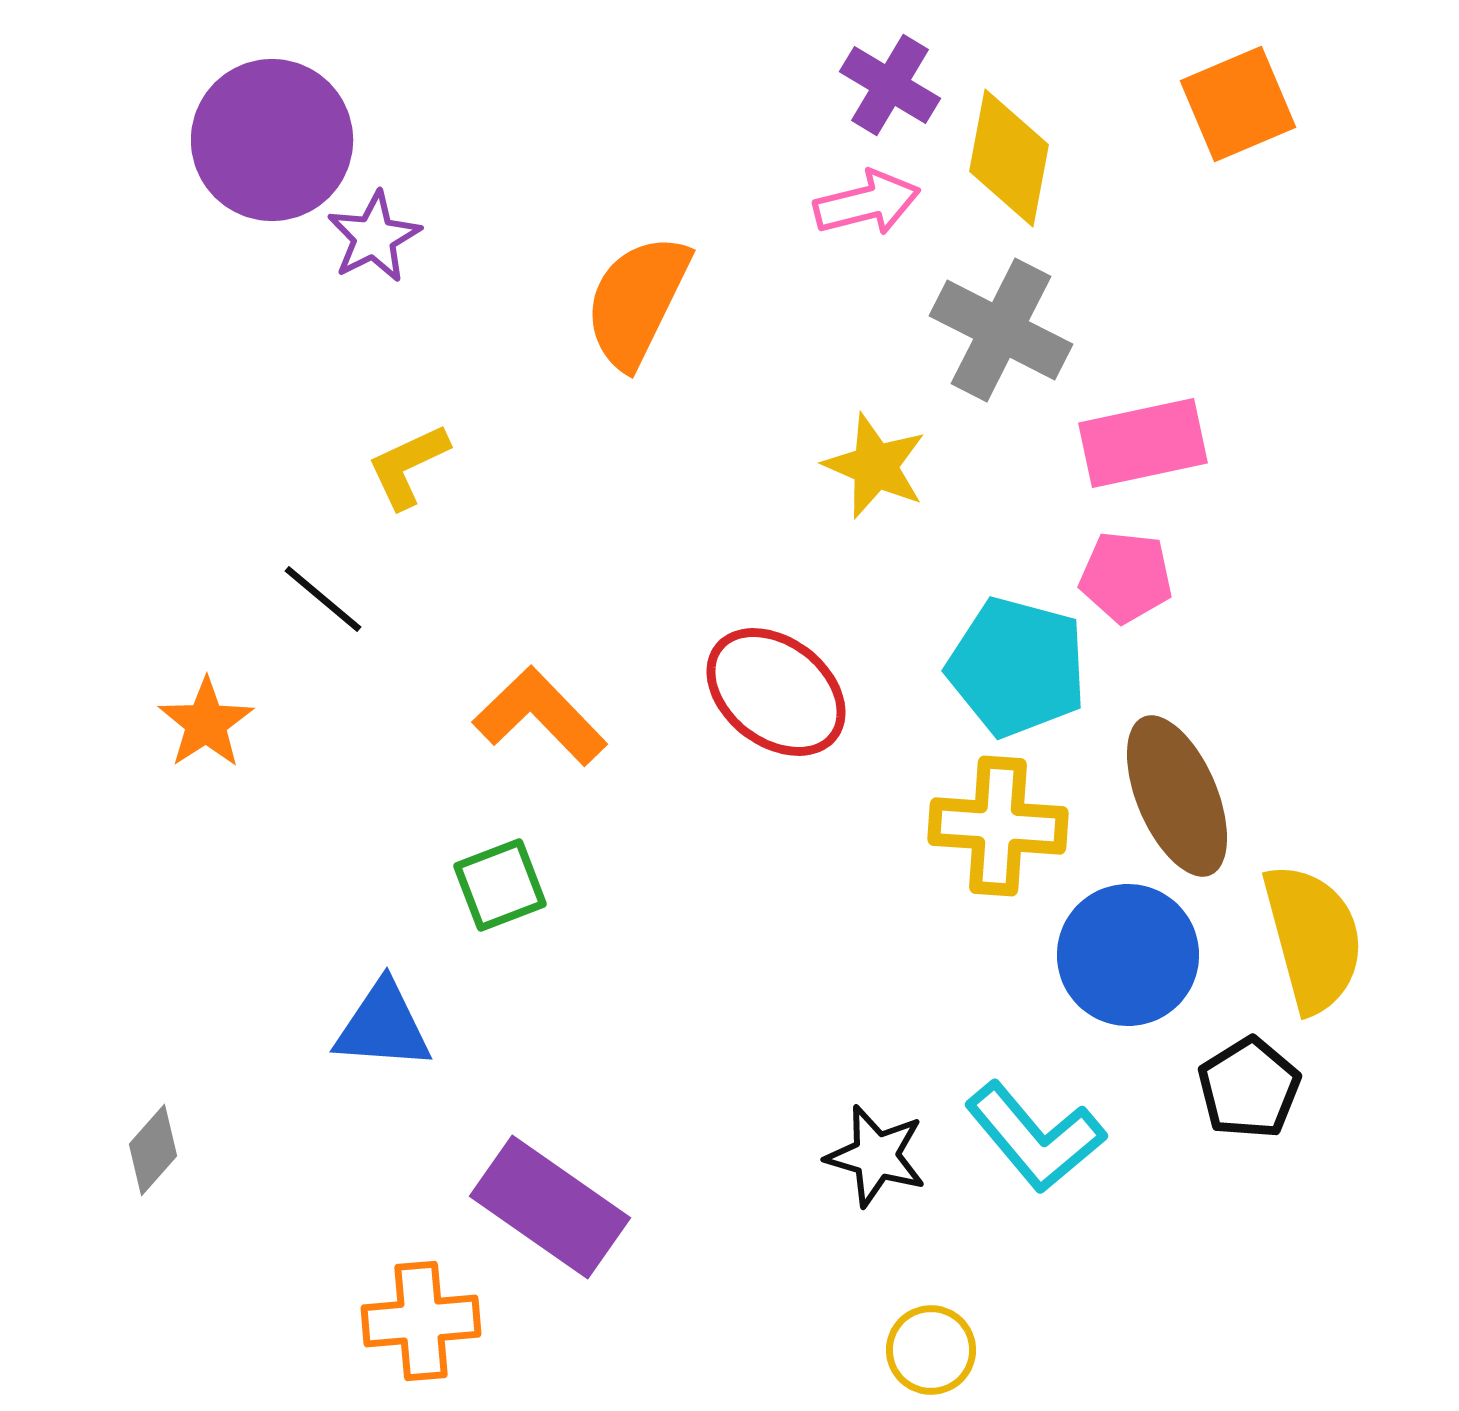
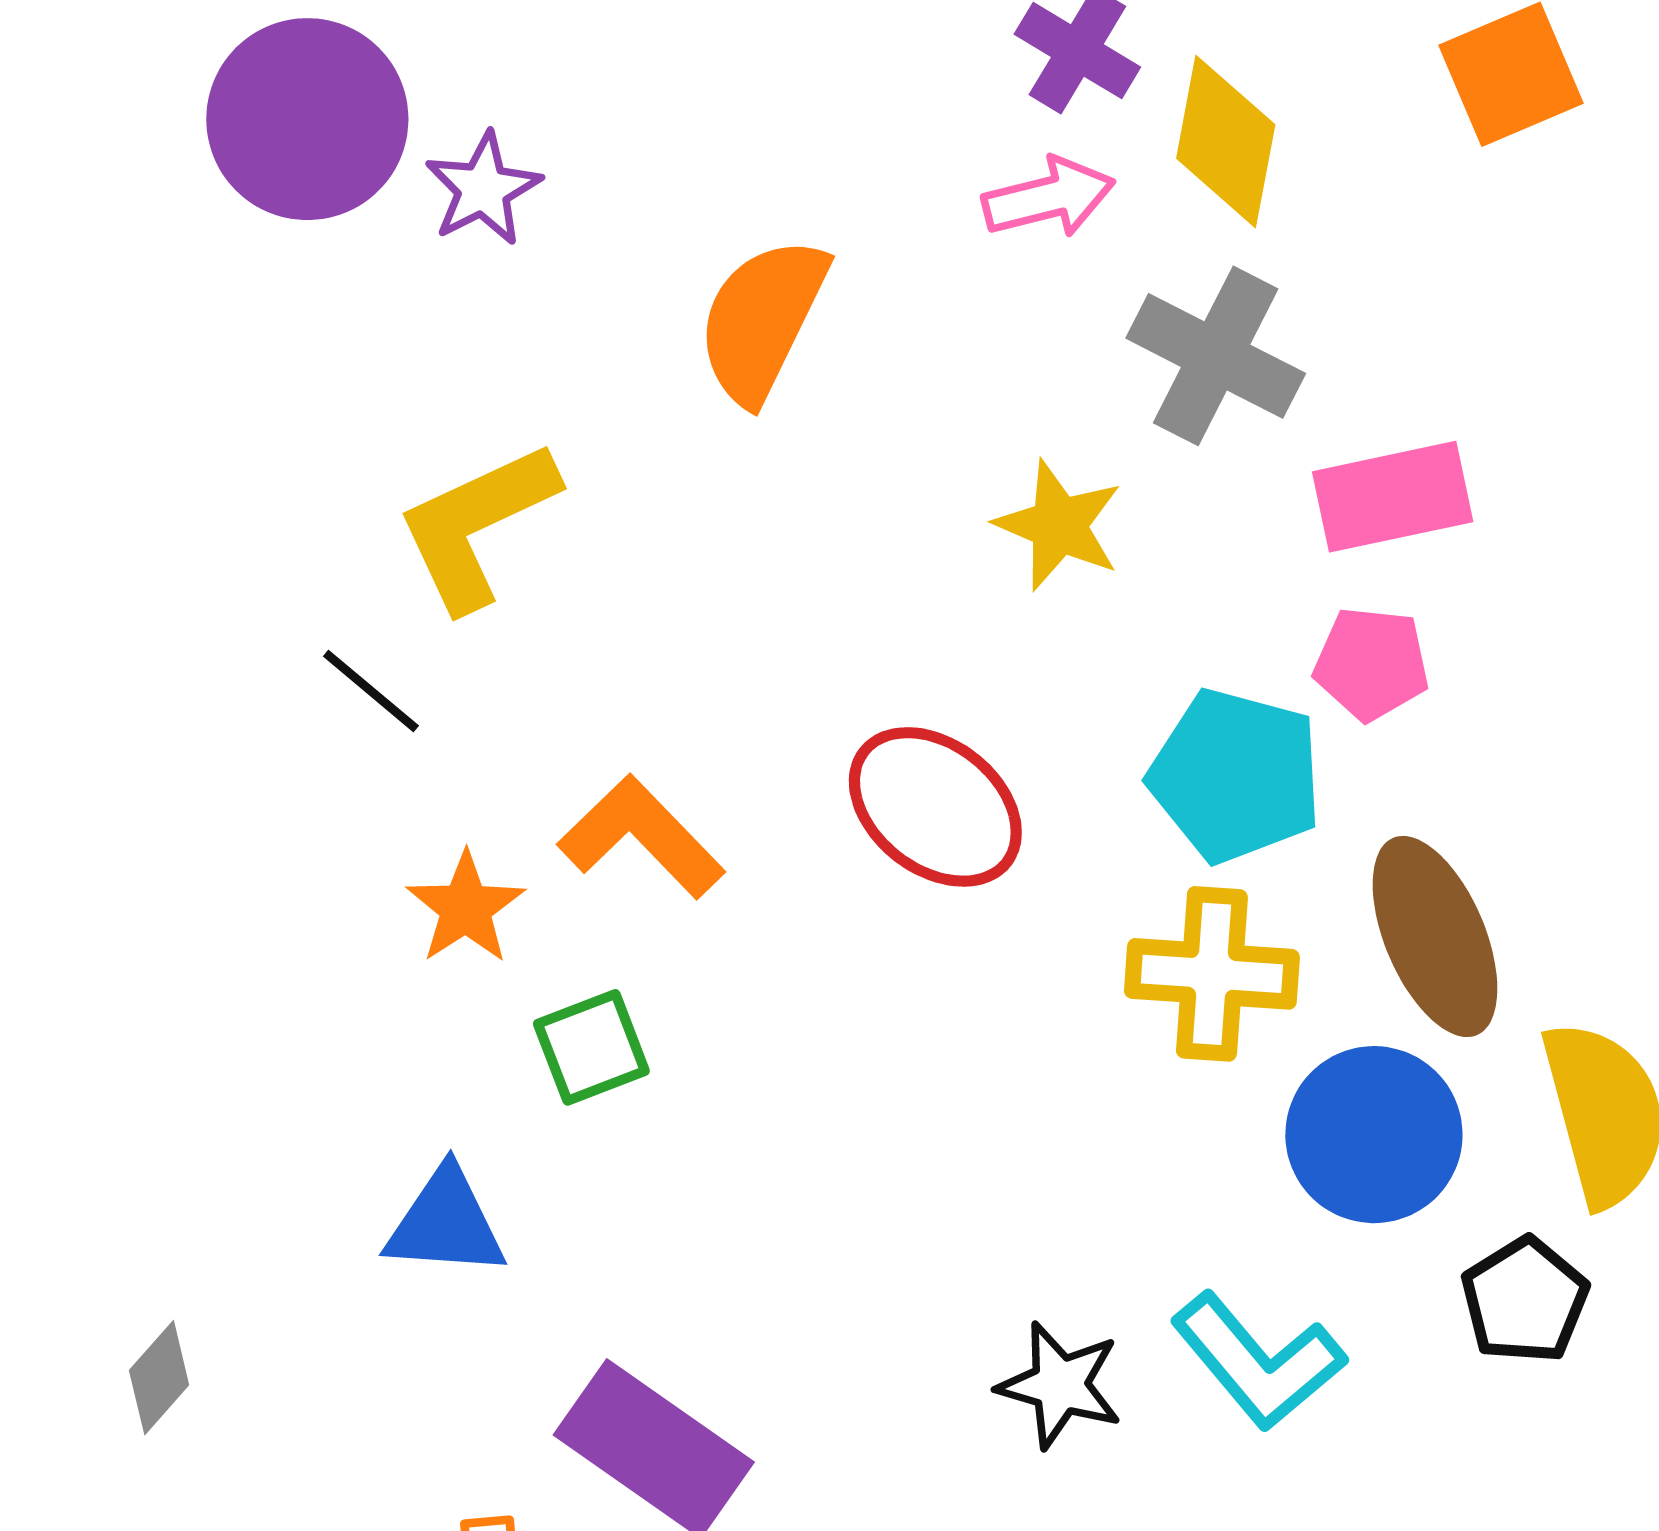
purple star: (374, 237) -> (483, 189), moved
yellow L-shape: (408, 466) -> (477, 525), size x1.6
orange star: (206, 723) -> (466, 908), moved

